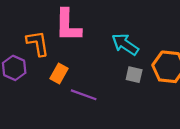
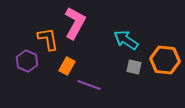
pink L-shape: (68, 25) -> (75, 23), turned -152

